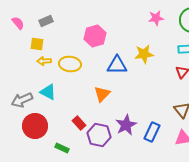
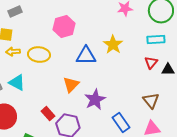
yellow star: (144, 54) -> (113, 45), turned -30
purple star: (126, 125) -> (95, 100), moved
blue rectangle: (152, 132) -> (121, 123), turned -60

